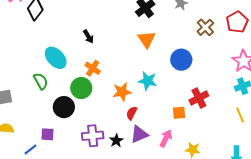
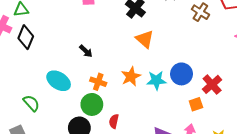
blue circle: (181, 60) -> (182, 74), moved
green semicircle: (41, 81) -> (31, 103), moved
orange star: (122, 92) -> (131, 76), moved
red semicircle: (132, 113) -> (114, 121), moved

